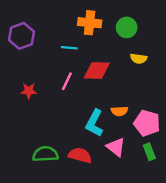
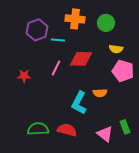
purple hexagon: (21, 36) -> (37, 30), moved
pink pentagon: (147, 123) -> (123, 71), moved
pink triangle: (116, 147) -> (105, 134), moved

